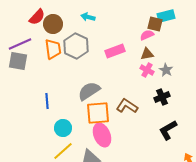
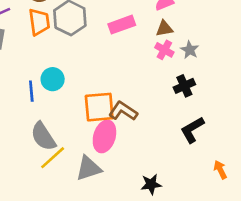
gray semicircle: (89, 91) -> (43, 136), moved, turned -90
brown L-shape: (127, 106) -> (123, 111), moved
cyan circle: (63, 128) -> (53, 79), moved
pink ellipse: (102, 135) -> (104, 136), turned 40

